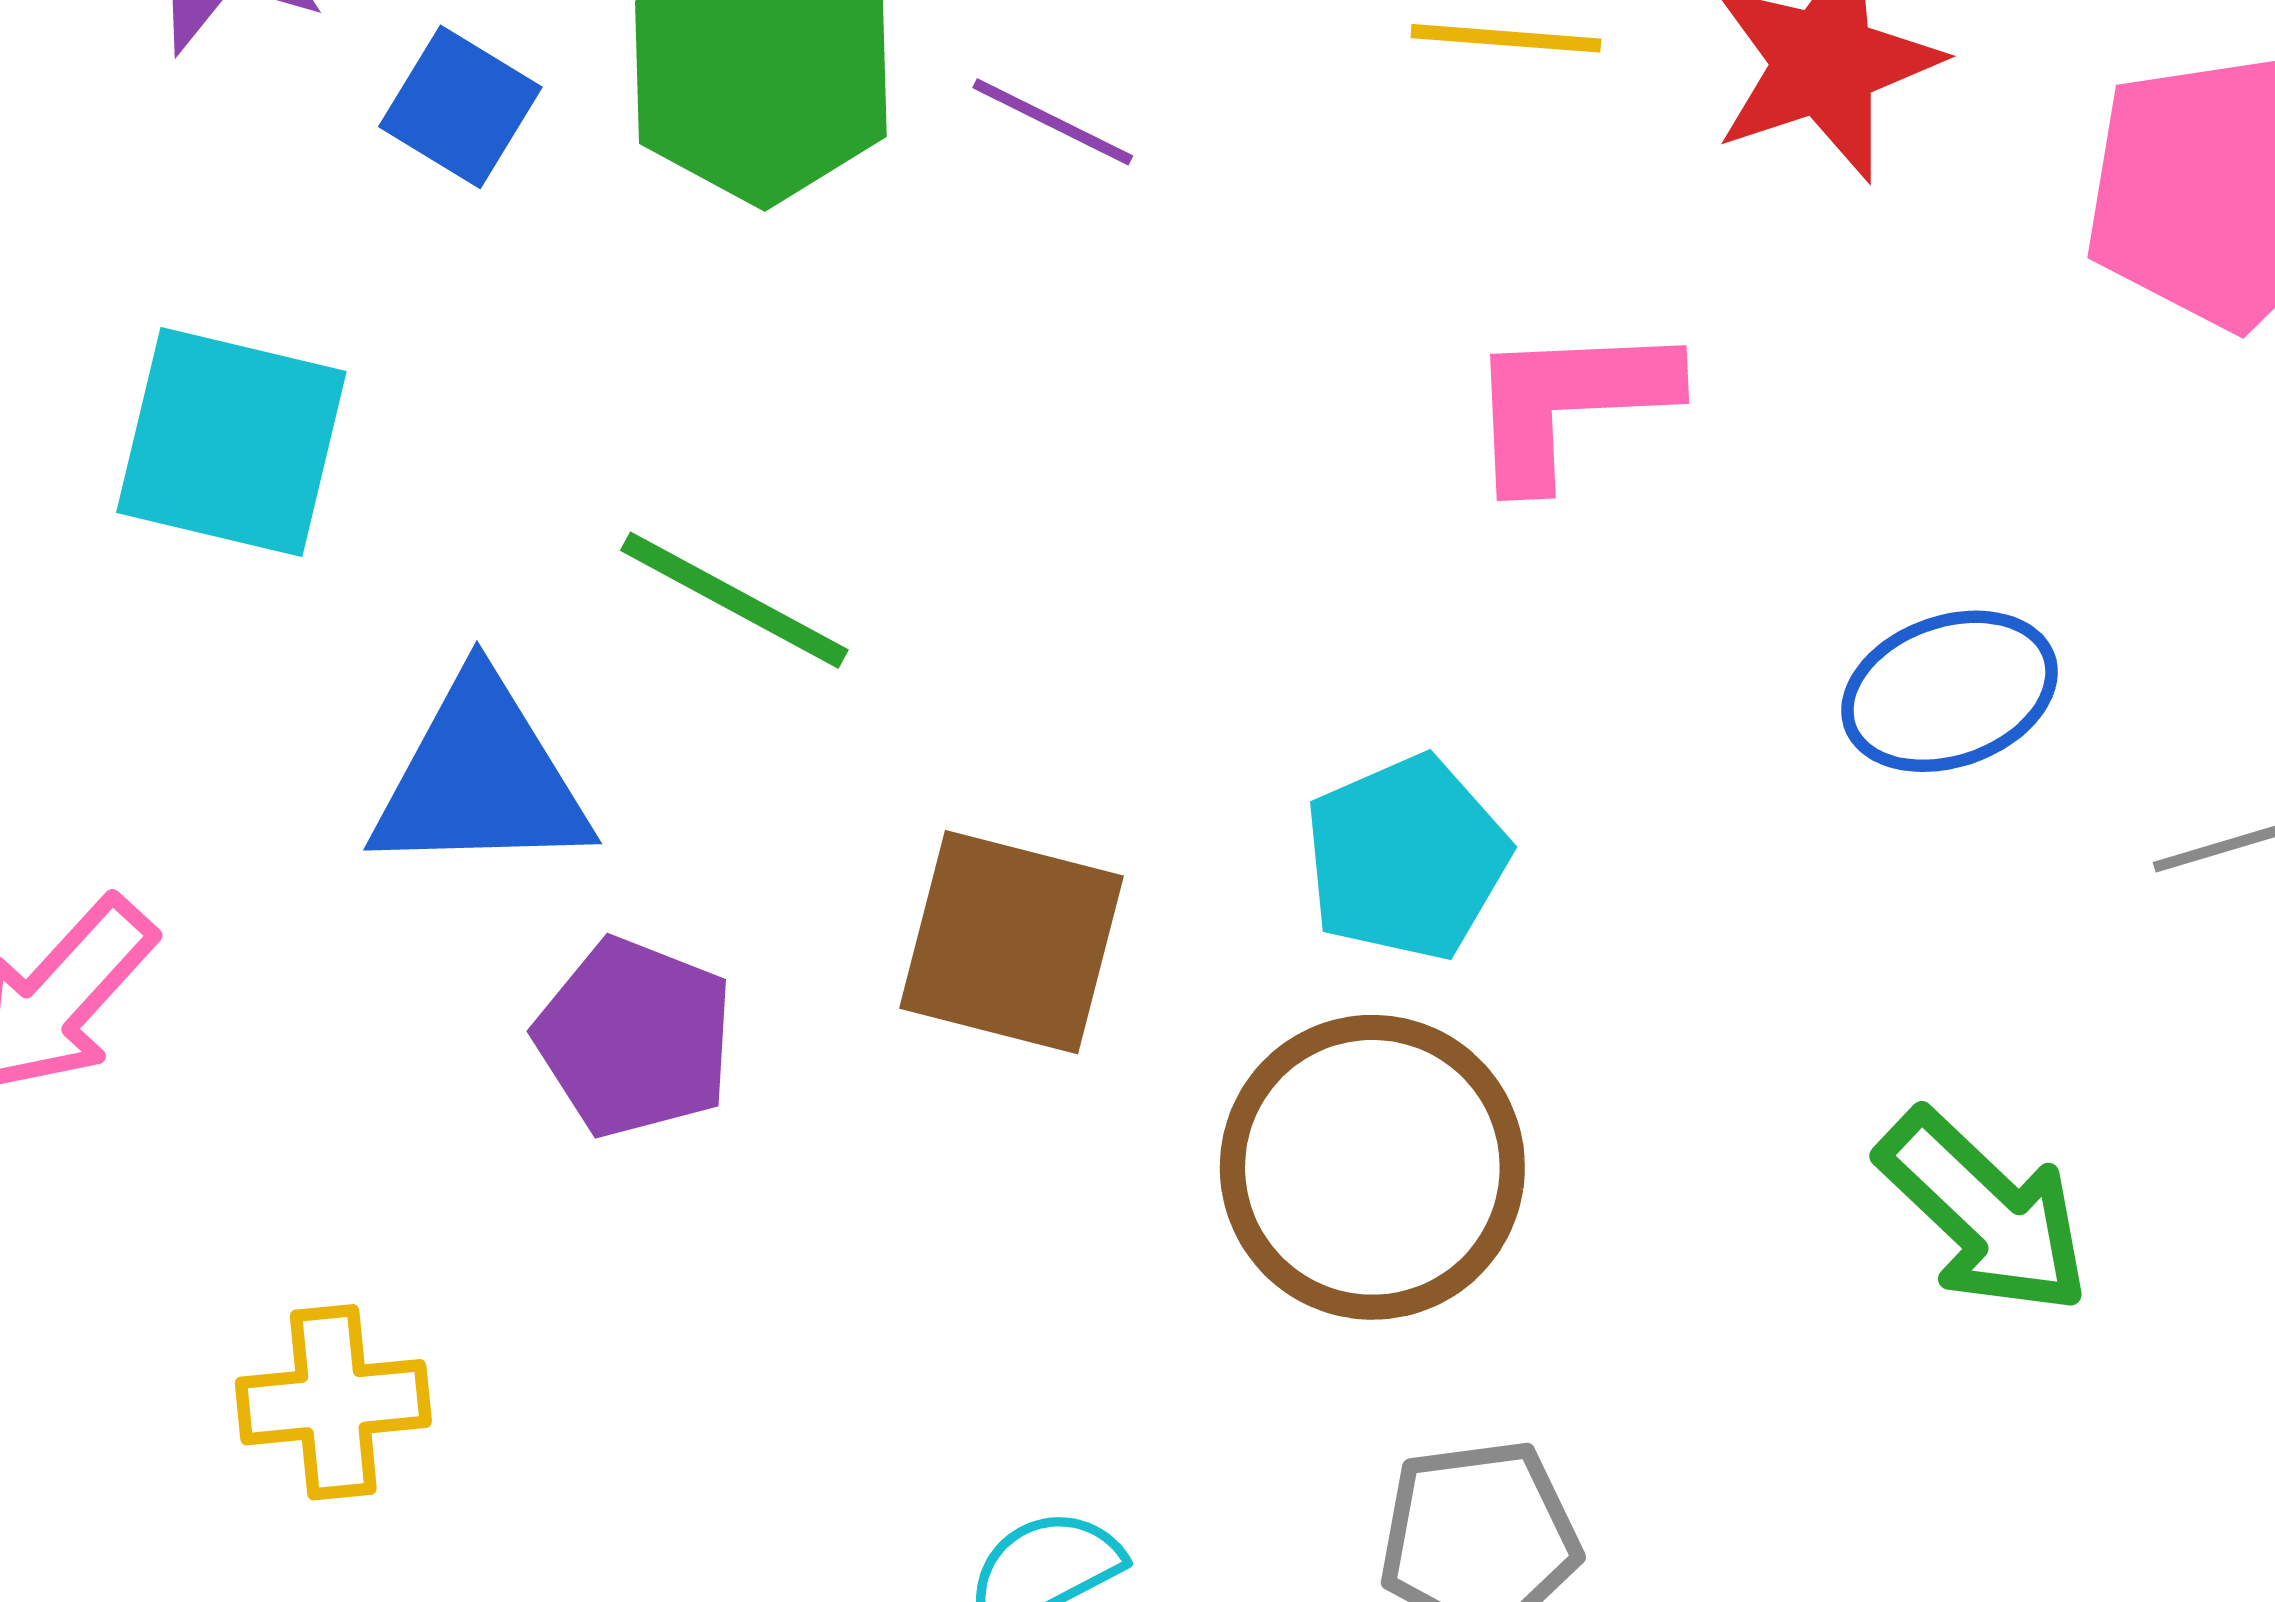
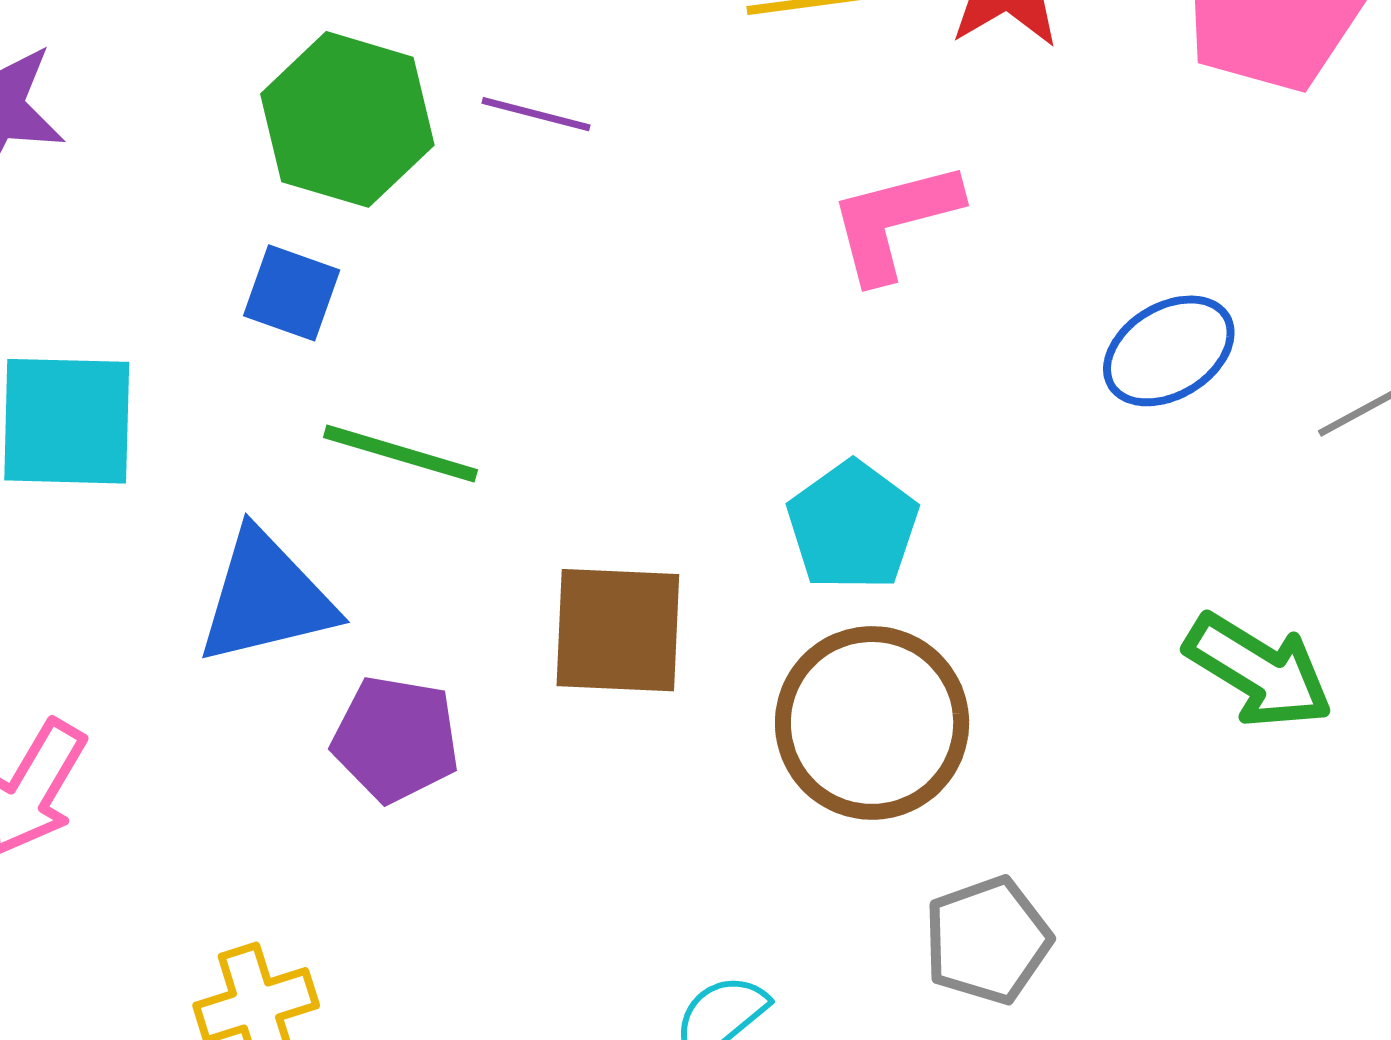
blue square: (460, 107) -> (292, 293), moved

